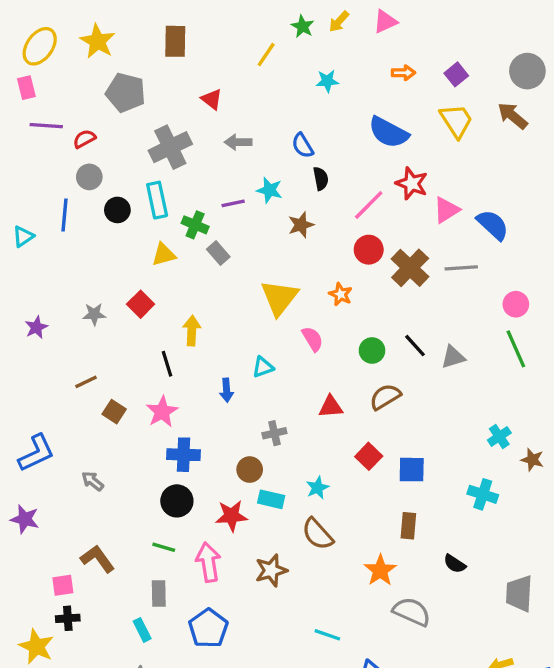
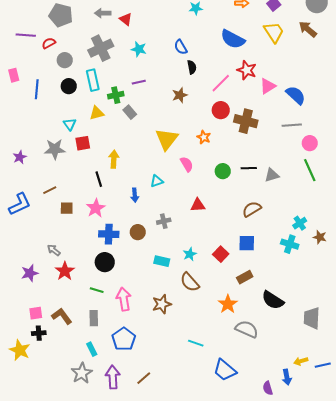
pink rectangle: (26, 88) -> (14, 75), moved
gray pentagon: (126, 93) -> (61, 15), moved
gray arrow: (238, 142) -> (103, 13), moved
gray circle: (89, 177) -> (65, 60), moved
cyan star: (269, 190) -> (139, 49), moved
green cross: (195, 225) -> (116, 95), turned -35
cyan triangle: (23, 236) -> (70, 124), moved, turned -32
brown cross: (410, 268) -> (246, 121), turned -30
gray line: (461, 268) -> (292, 125), moved
red square: (141, 304) -> (83, 143), turned 35
gray star: (94, 314) -> (55, 149), size x1.5
black line: (415, 346) -> (249, 168), turned -49
brown semicircle: (385, 397) -> (252, 209), moved
brown square: (114, 412) -> (67, 208), turned -32
blue L-shape: (36, 453) -> (20, 204), moved
red square: (369, 456) -> (221, 254), moved
brown circle: (250, 470) -> (138, 232), moved
cyan cross: (483, 494) -> (290, 244), moved
red star: (231, 516) -> (65, 271), moved, turned -30
purple star: (25, 519) -> (30, 273), moved, turned -30
brown rectangle: (408, 526) -> (245, 277), turned 56
brown L-shape: (98, 559) -> (62, 316), moved
black semicircle: (455, 564) -> (273, 300), size x1.6
cyan rectangle: (142, 630) -> (92, 349), moved

